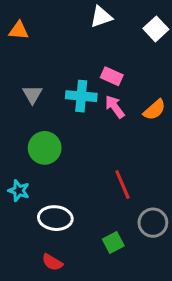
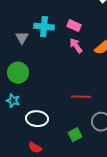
cyan cross: (81, 96) -> (44, 27), moved
green circle: (45, 148) -> (18, 73), moved
red line: (122, 185) -> (81, 97), turned -66

